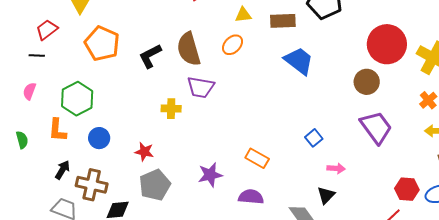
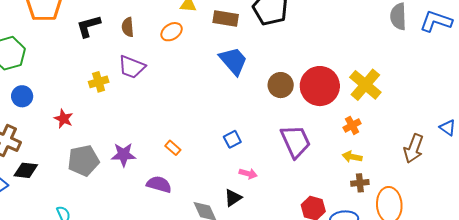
red circle: (387, 44) -> (320, 86), moved
brown semicircle: (189, 49) -> (128, 27), size x0.6
brown circle: (367, 82) -> (281, 85), moved
yellow cross: (171, 109) -> (99, 82), turned -30
orange rectangle: (257, 158) -> (173, 148), size x0.7
gray pentagon: (155, 185) -> (83, 161), moved

